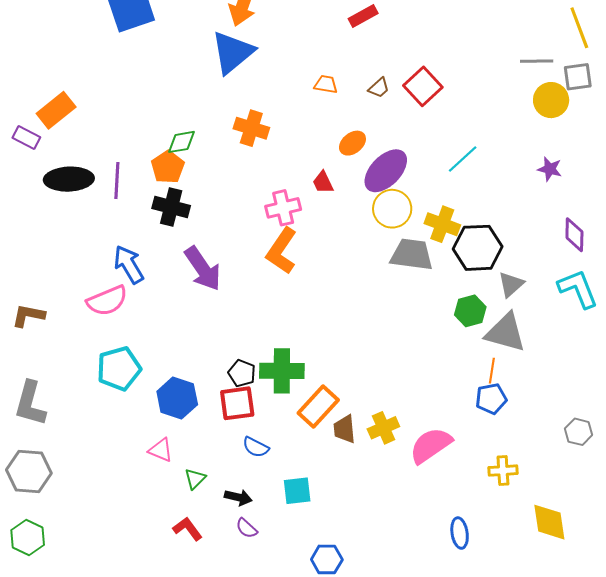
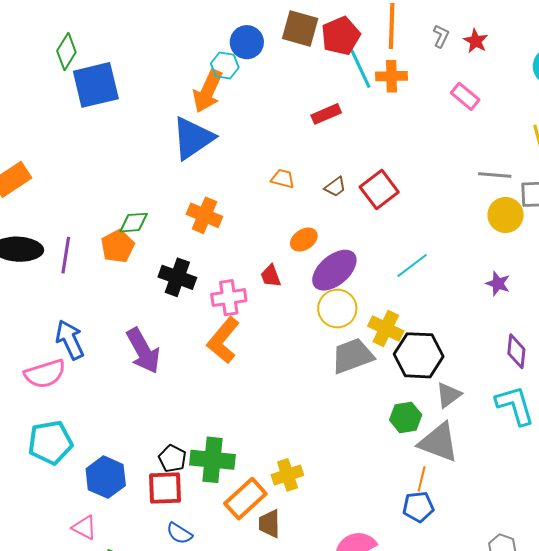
black cross: (171, 207) -> (177, 277), moved
gray trapezoid: (412, 254) -> (352, 356), turned -33
yellow cross: (383, 428) -> (287, 475), moved

